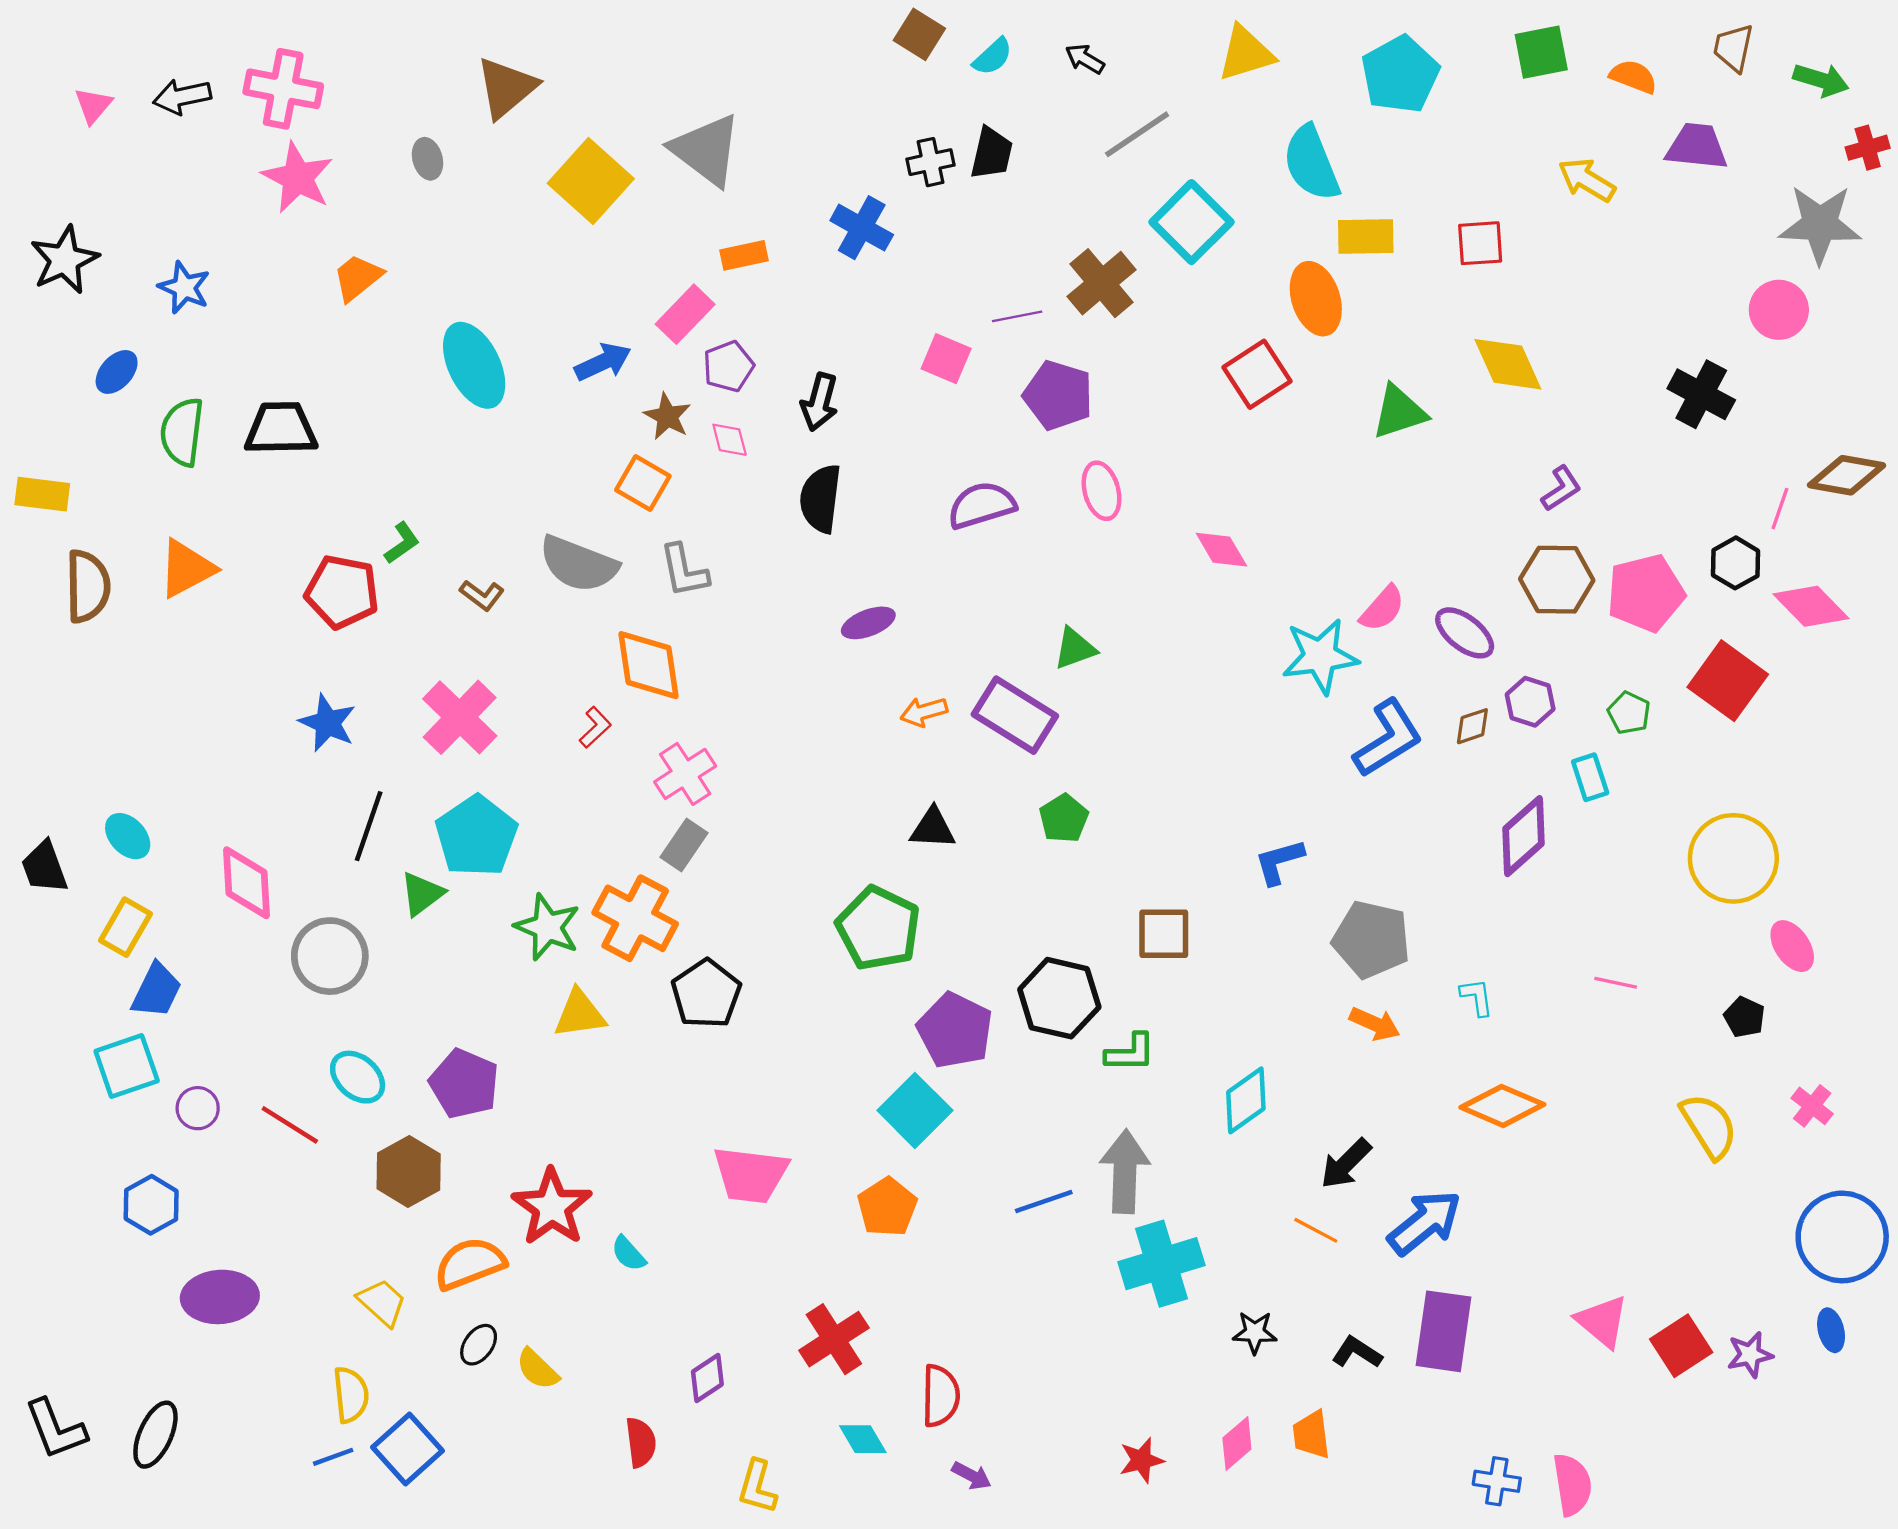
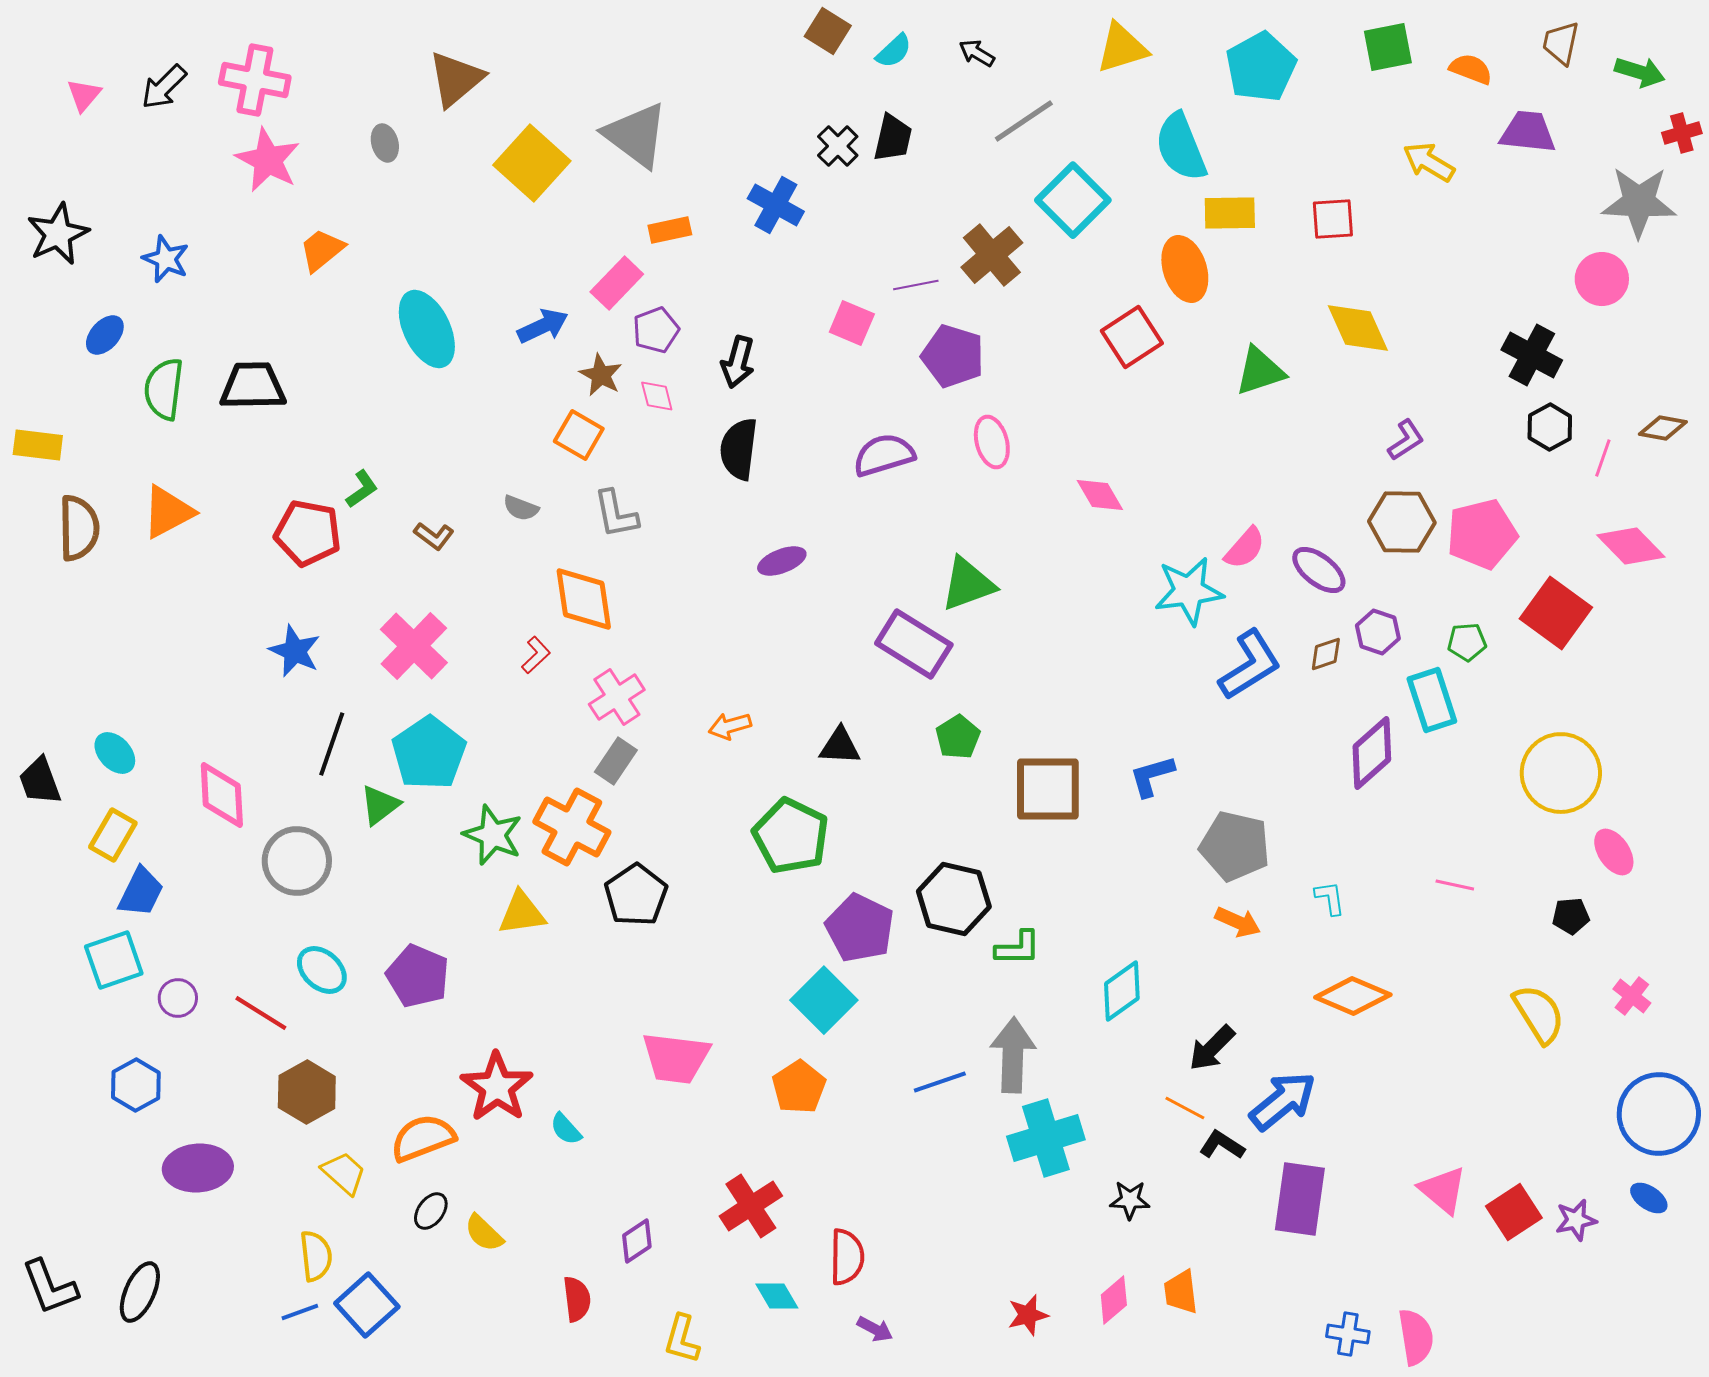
black arrow: (182, 97) -> (164, 87), turned -33
black cross: (931, 162) -> (838, 146), turned -33
brown diamond: (1847, 475) -> (1663, 428), size x0.7
black hexagon: (1736, 563) -> (1550, 427), moved
gray semicircle: (579, 564) -> (521, 508), size x0.5
green triangle: (1075, 648) -> (968, 584), size x1.4
orange arrow: (924, 712) -> (730, 726), moved
green pentagon: (1629, 713) -> (1467, 642), turned -30
cyan rectangle: (1590, 777) -> (1432, 700), size x1.5
brown square: (1164, 934) -> (1048, 789), moved, size x1.4
black pentagon: (1744, 1017) -> (1571, 916), turned -30
brown hexagon: (409, 1171) -> (307, 1092), moved
blue ellipse: (1831, 1330) -> (1649, 1198), turned -42
black L-shape: (1357, 1352) -> (1222, 1145), moved

